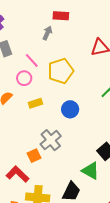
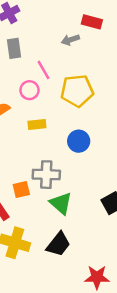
gray arrow: (47, 33) -> (70, 40), turned -144
gray cross: (51, 140) -> (46, 175), turned 30
green triangle: (91, 171) -> (61, 203), moved

